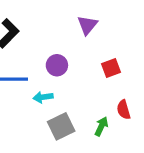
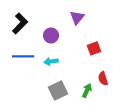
purple circle: (57, 65) -> (51, 35), moved
cyan arrow: (43, 97) -> (51, 61), moved

